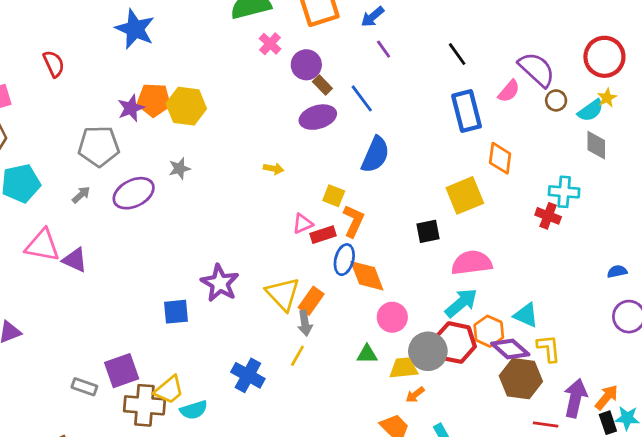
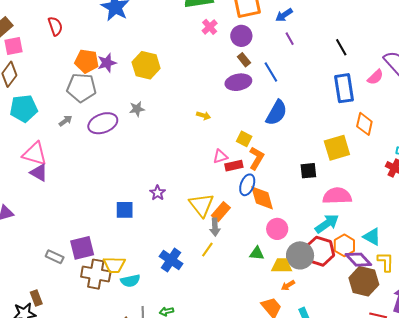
purple circle: (306, 65) -> (241, 36), moved
orange pentagon: (154, 100) -> (87, 61), moved
purple triangle: (75, 260) -> (39, 173), moved
purple star: (220, 283) -> (158, 193), size x0.6
yellow trapezoid: (169, 390) -> (114, 265), turned 35

